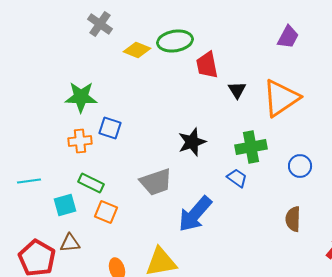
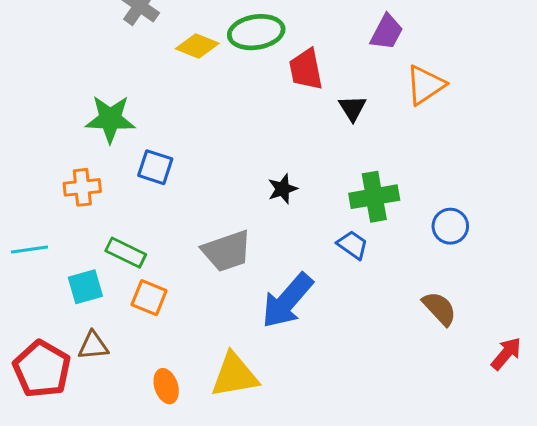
purple trapezoid: (288, 37) -> (387, 32), moved
orange triangle: (281, 98) -> (425, 85), moved, size x0.7
orange cross: (80, 141) -> (82, 187), moved
black star: (192, 142) -> (283, 189), size x0.7
brown semicircle: (293, 219) -> (439, 308), turned 135

